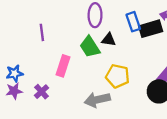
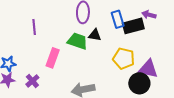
green trapezoid: (90, 47) -> (77, 41), turned 140
yellow pentagon: (118, 76) -> (124, 59), moved

